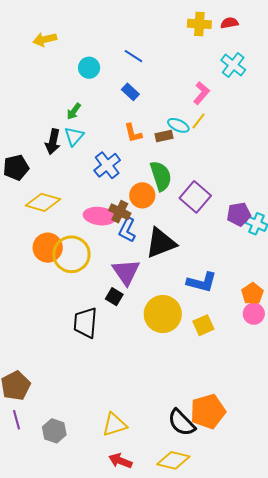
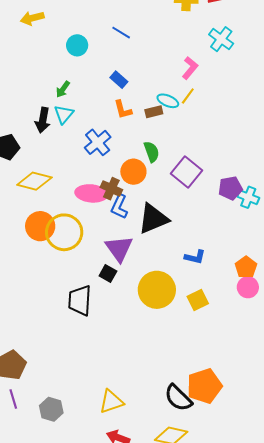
blue rectangle: (130, 92) -> (119, 80), moved
green semicircle: (161, 176) -> (152, 152), size x0.7
blue L-shape: (202, 282) -> (195, 257), size x0.7

